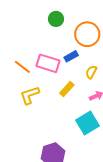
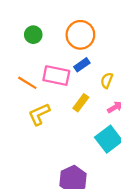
green circle: (56, 19) -> (33, 35), moved
orange circle: (87, 34) -> (80, 35), moved

